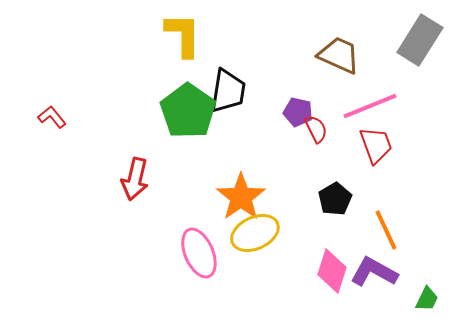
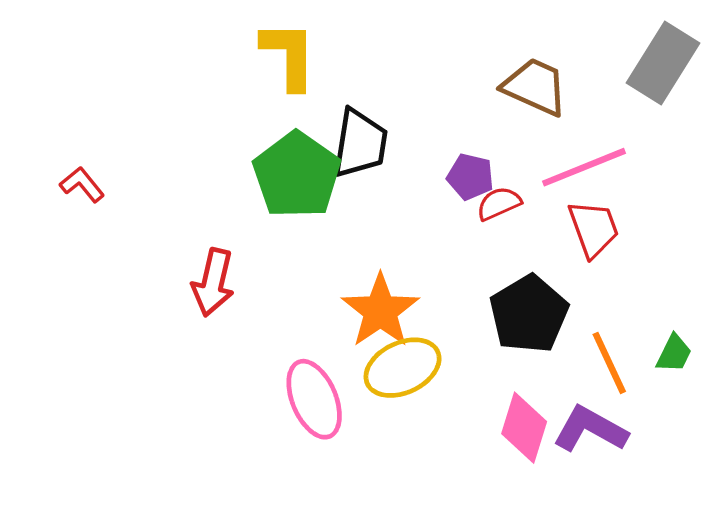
red semicircle: (316, 129) -> (499, 203), turned -88
black pentagon: (335, 199) -> (529, 314), size x1.5
green trapezoid: (427, 299) -> (674, 353), moved

